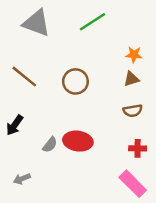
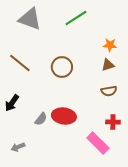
pink rectangle: (133, 184) -> (98, 143), moved

